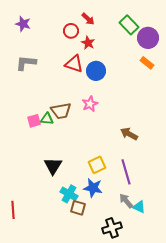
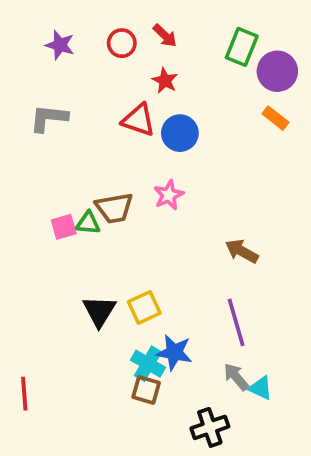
purple star: (23, 24) -> (60, 45), moved
green rectangle: (129, 25) -> (242, 47), turned 66
red circle: (71, 31) -> (122, 43), moved
yellow square: (97, 165) -> (144, 307), moved
cyan cross: (69, 194) -> (148, 364), moved

